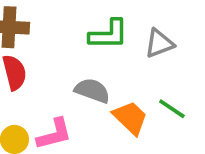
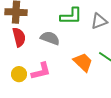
gray semicircle: (92, 91) -> (50, 38), moved

